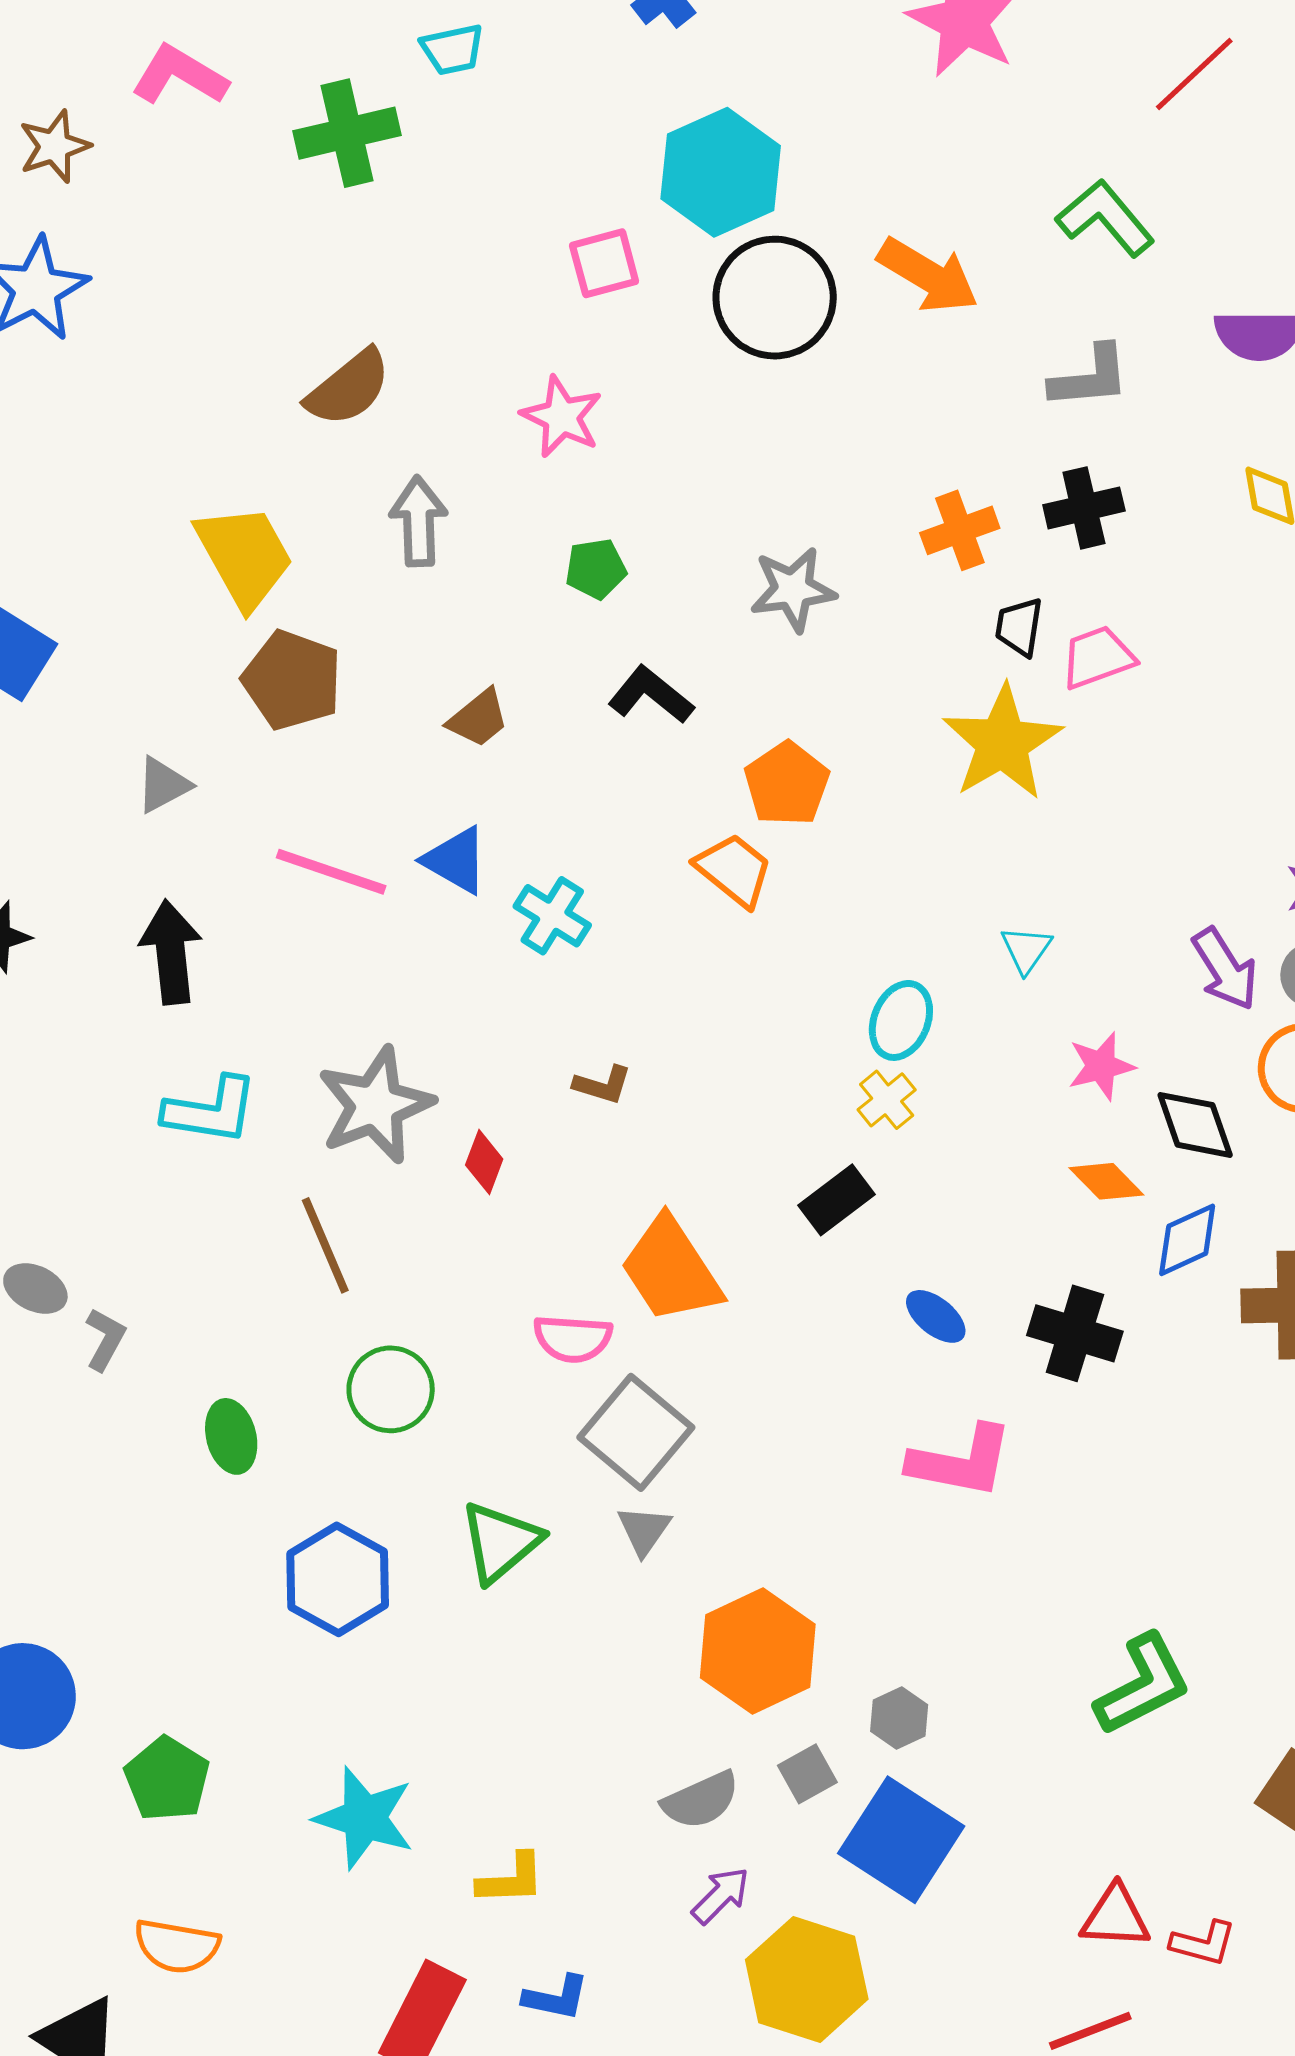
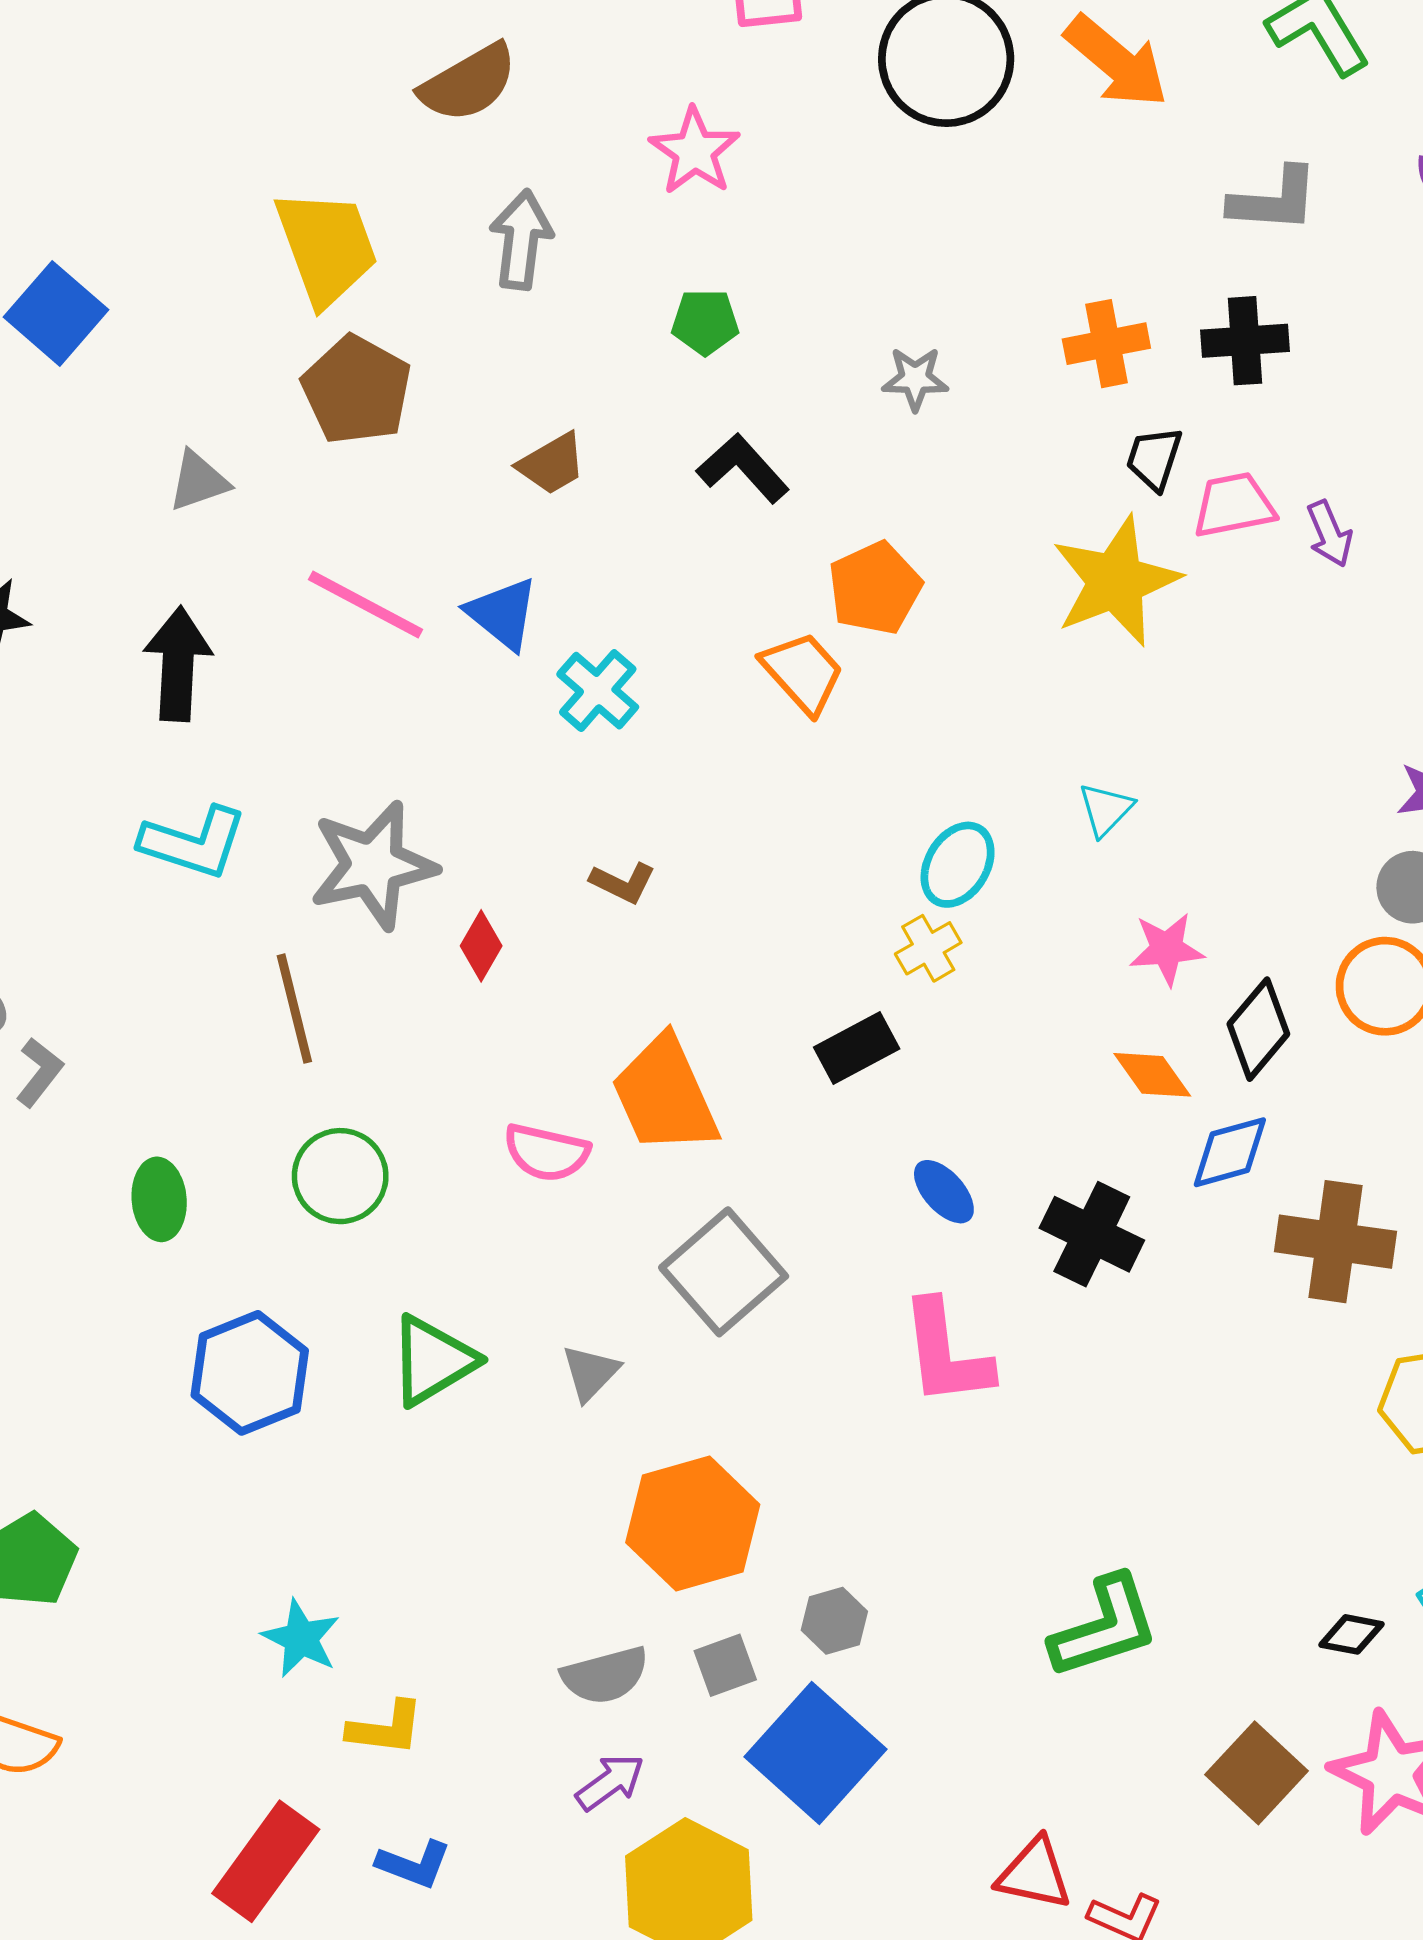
gray star: (793, 590) -> (915, 379), size x0.7
purple arrow: (1225, 969) -> (1329, 534), moved, size x0.7
black diamond: (1195, 1125) -> (1258, 1029), turned 50
gray square: (636, 1432) -> (724, 1272), moved
pink L-shape: (961, 1461) -> (946, 1353), turned 63
cyan star: (364, 1818) -> (301, 1638), moved, size x0.7

